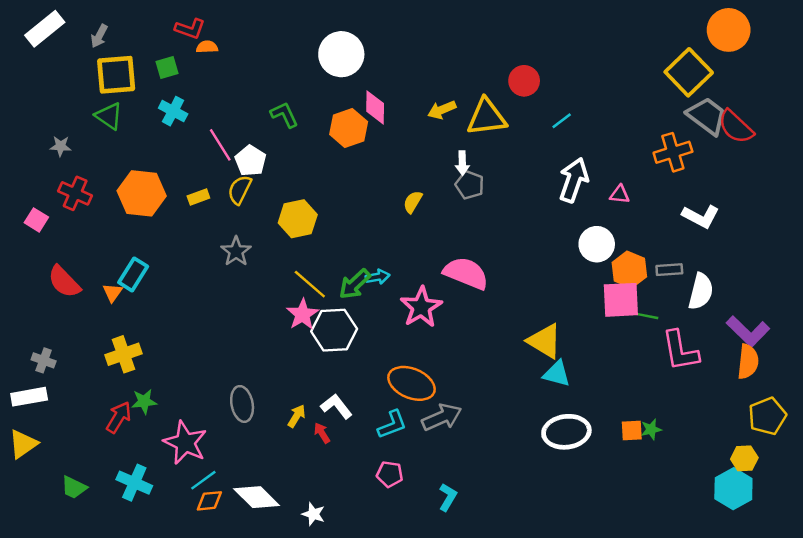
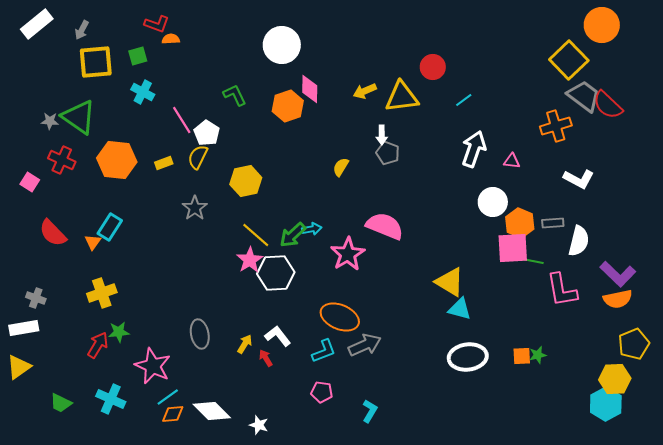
green triangle: (109, 116) -> (79, 117), moved, size x1.5
orange semicircle: (748, 362) -> (618, 299), turned 72
yellow hexagon: (744, 458) -> (615, 379), size x1.4

